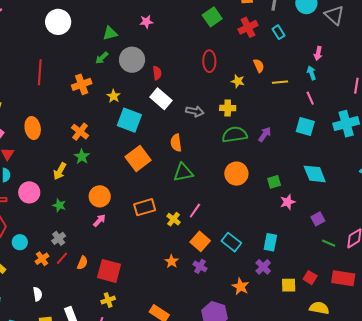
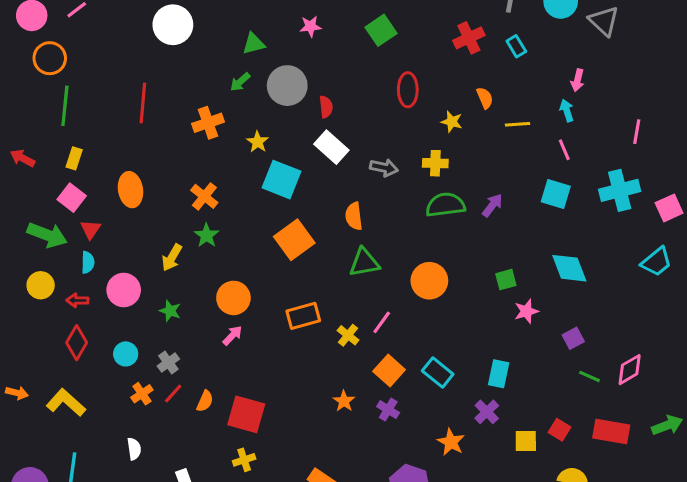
green square: (212, 17) -> (381, 30), moved
orange circle: (236, 174) -> (429, 281), moved
cyan circle: (20, 242) -> (126, 354), moved

